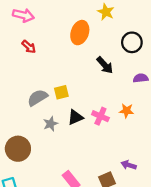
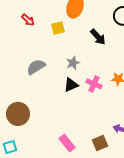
yellow square: (61, 92) -> (58, 28), moved
gray star: (51, 124) -> (73, 63), moved

